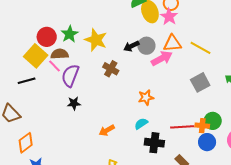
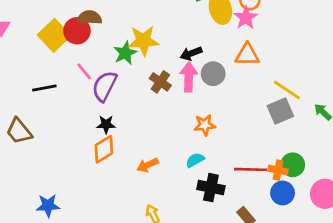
green star: (70, 34) -> (125, 53), moved
yellow star: (96, 40) -> (143, 41), turned -30
gray circle: (146, 46) -> (213, 74), moved
yellow line: (201, 48) -> (287, 90), moved
brown semicircle: (60, 54) -> (90, 17), moved
yellow square: (36, 56) -> (54, 35), moved
pink arrow: (162, 58) -> (189, 77), moved, turned -65
orange diamond: (26, 143) -> (104, 149), moved

